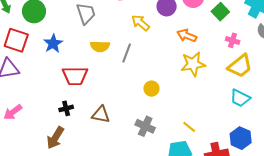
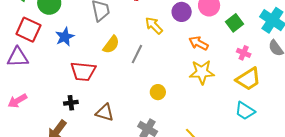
yellow semicircle: (100, 46) -> (111, 45), turned -60

